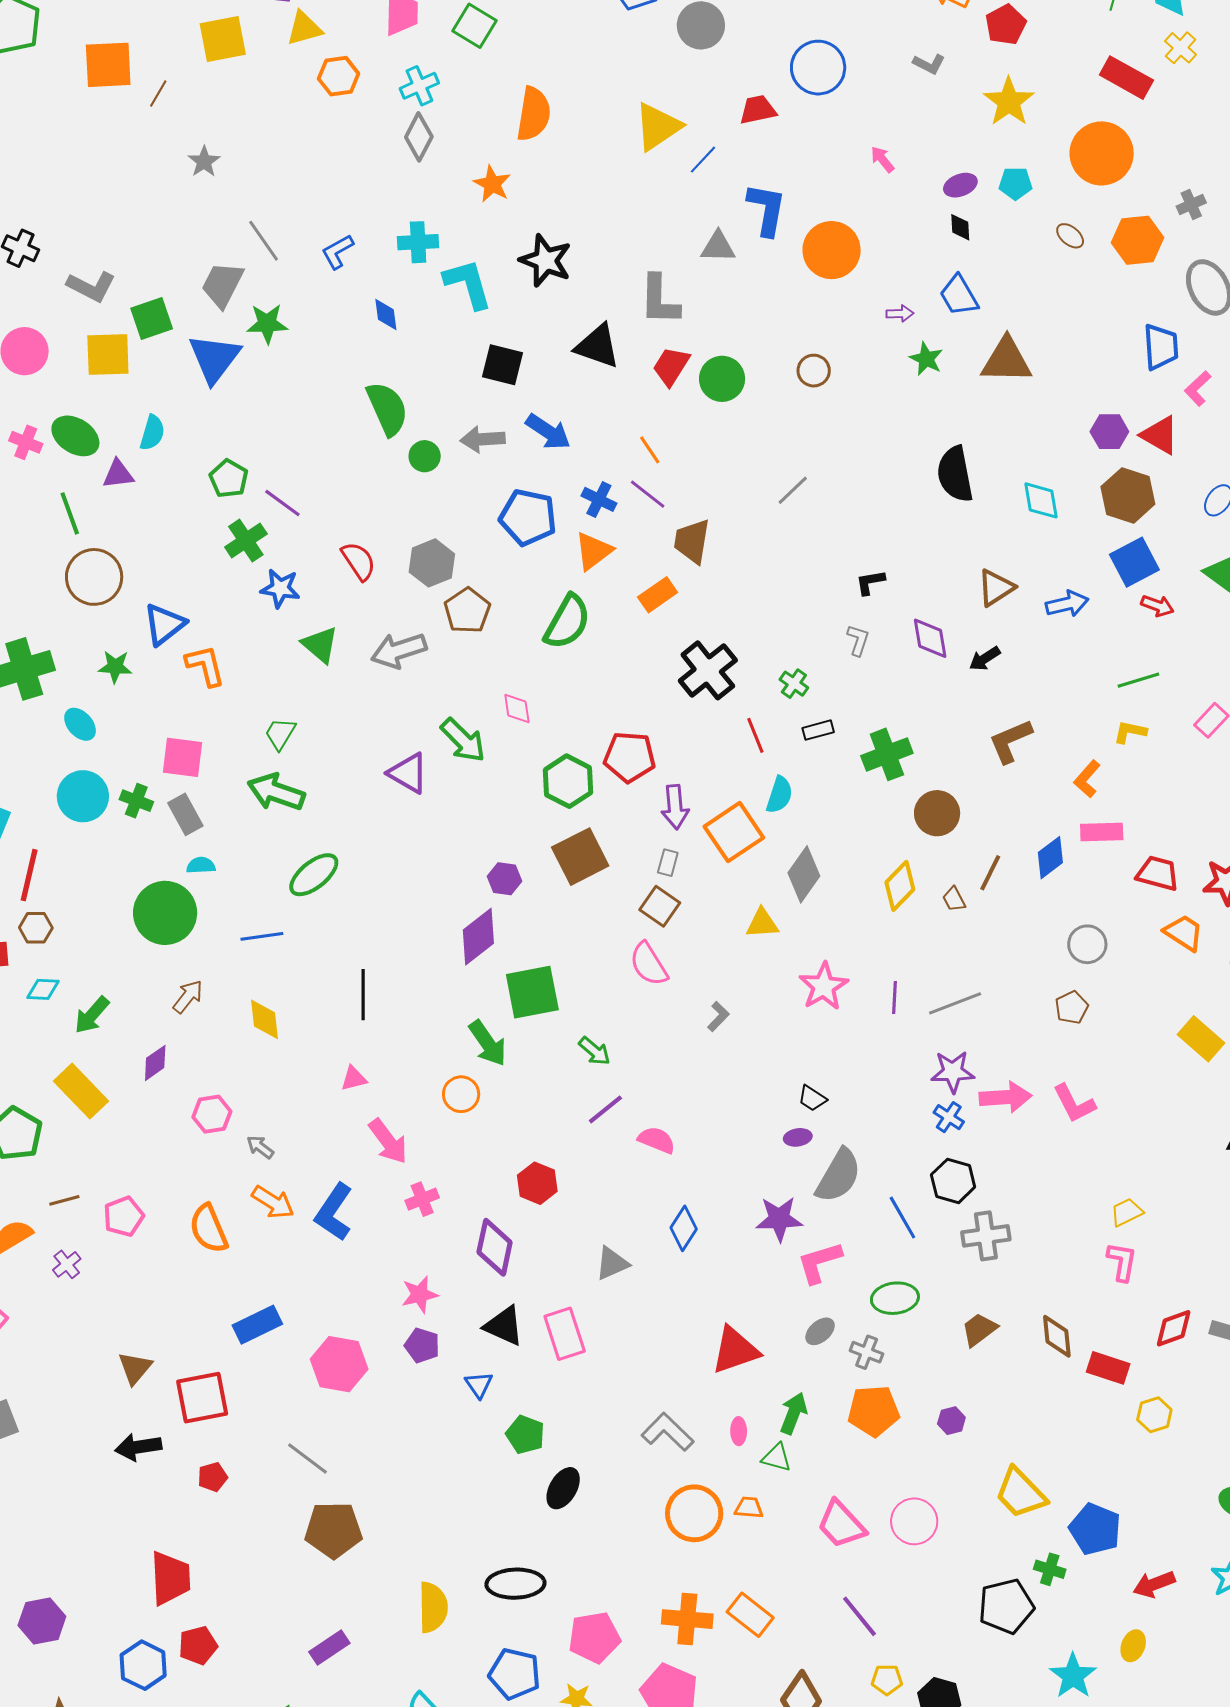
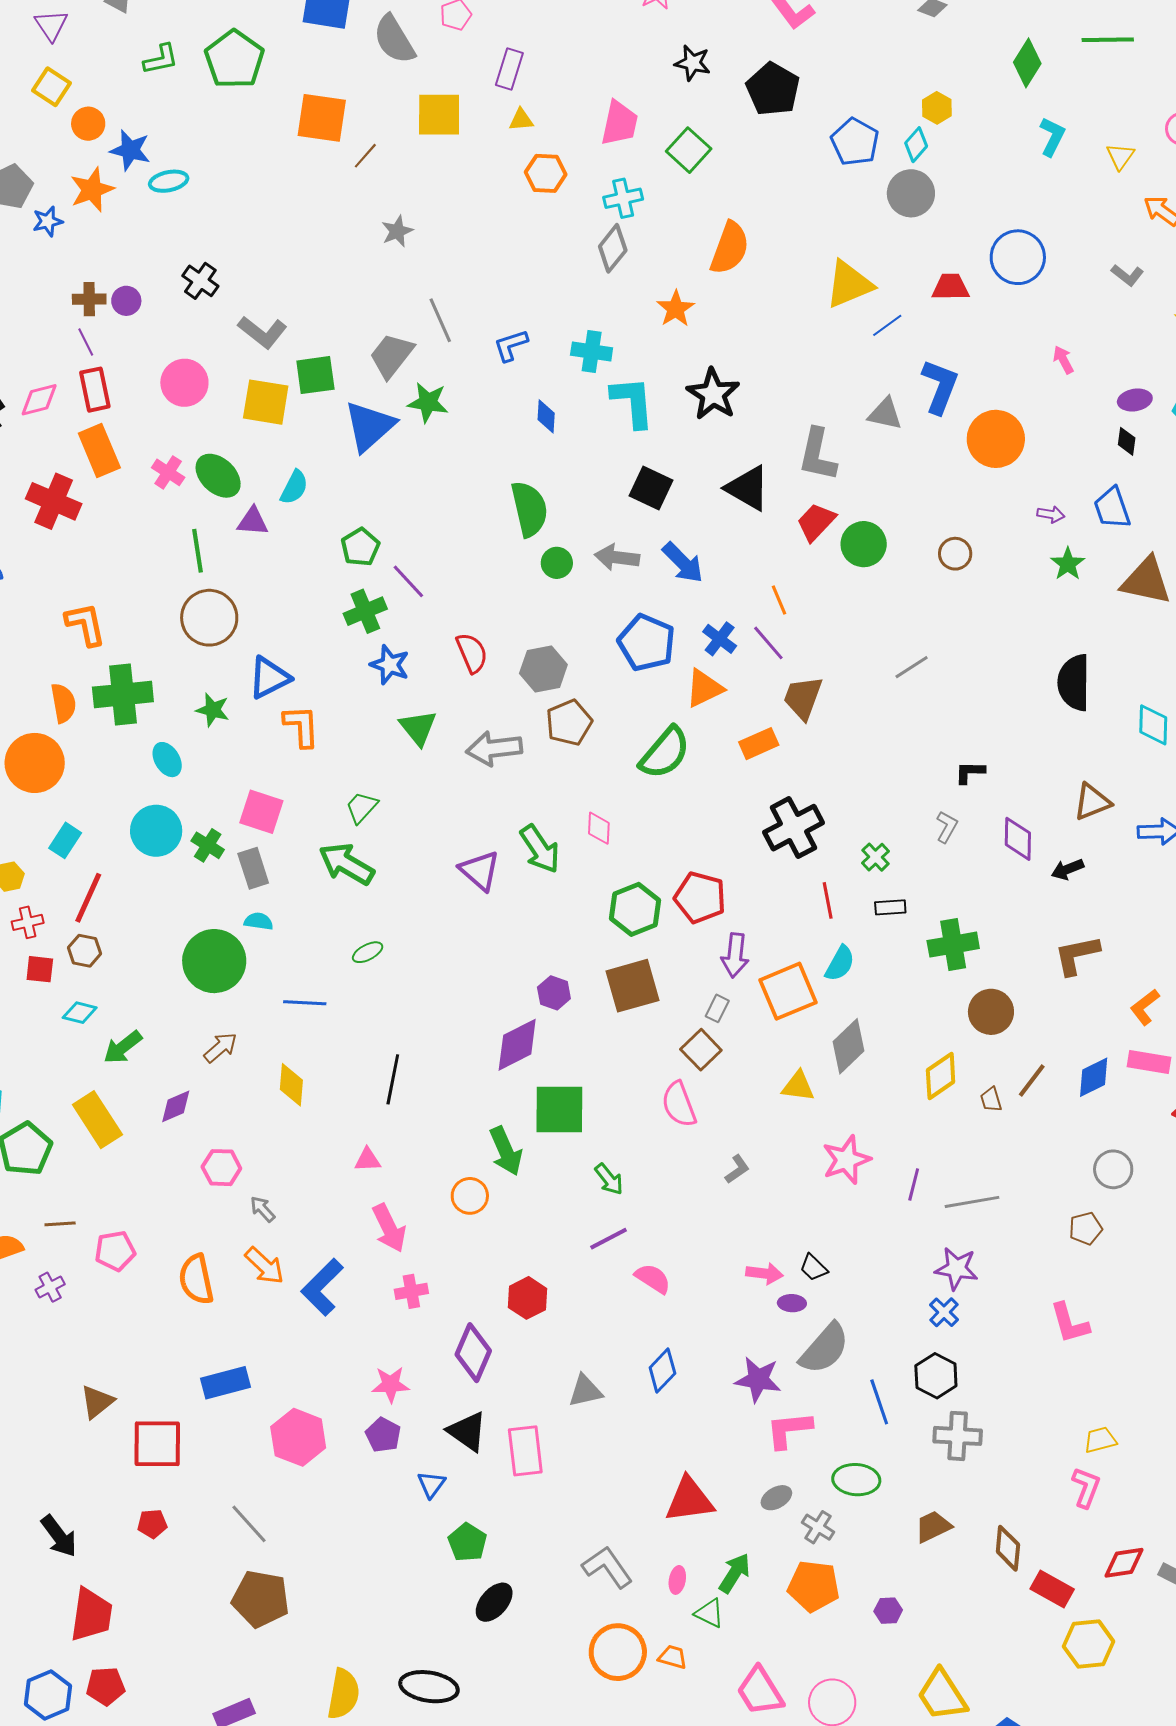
yellow triangle: (304, 28) -> (521, 120), size x0.7
green ellipse: (314, 875) -> (368, 952), size x0.6
pink arrow: (1006, 1097) -> (764, 1273), moved, size x0.7
yellow hexagon: (1154, 1415) -> (1089, 1644), size x1.4
black arrow: (138, 1447) -> (59, 1536), moved, turned -129

